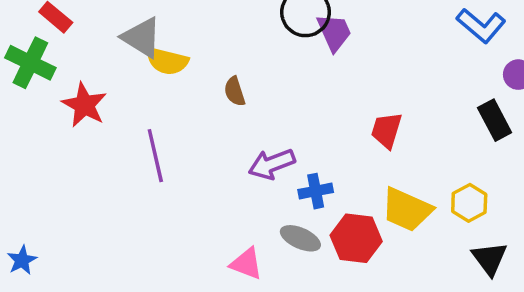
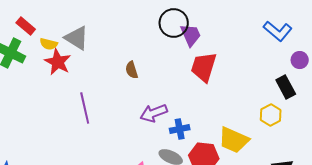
yellow semicircle: (167, 61) -> (49, 44), moved, size x0.7
red star: (84, 105) -> (58, 62), moved
red trapezoid: (387, 130) -> (204, 67), moved, size x1.4
yellow hexagon: (469, 203) -> (271, 115), moved

